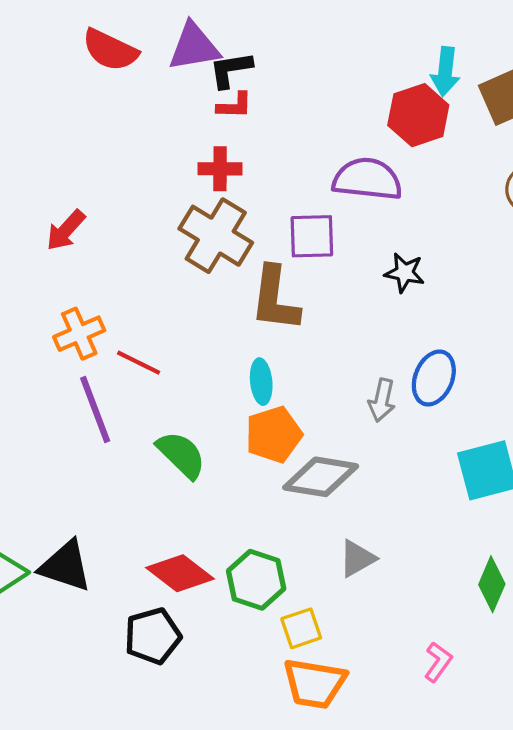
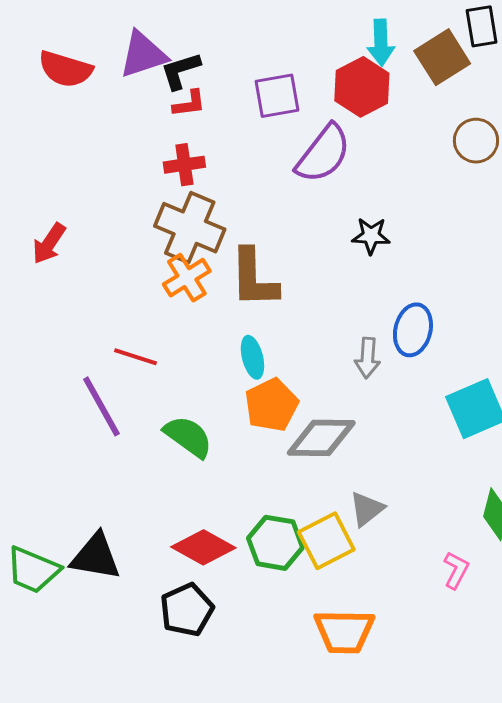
purple semicircle: (367, 179) -> (323, 154), turned 130
purple square: (312, 236) -> (277, 96), moved
orange cross: (79, 334) -> (187, 278), moved
yellow square: (301, 628) -> (326, 541), moved, size x1.4
pink L-shape: (438, 662) -> (456, 570), moved

